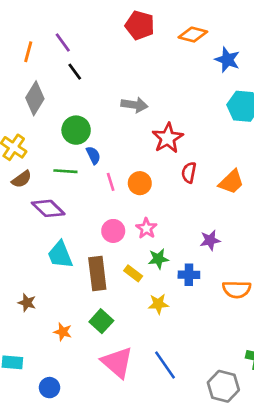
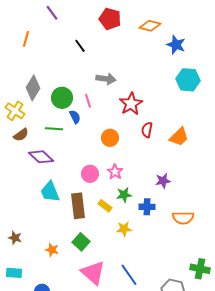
purple line: (63, 42) -> (52, 13), moved
black line: (75, 72) -> (80, 46), moved
gray diamond: (35, 98) -> (33, 88), moved
pink line: (111, 182) -> (88, 101), moved
brown star: (27, 303) -> (15, 238), moved

